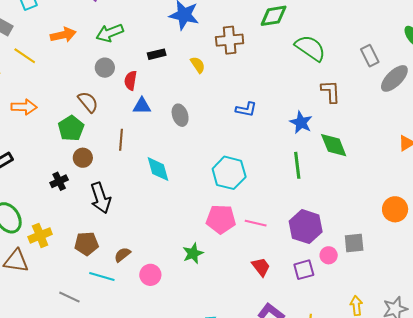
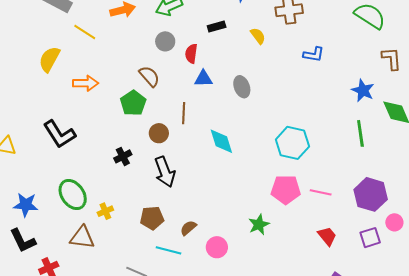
blue L-shape: (246, 109) -> (314, 54), moved
brown circle: (83, 158) -> (159, 133), moved
yellow cross: (40, 235) -> (105, 211), size x0.7

